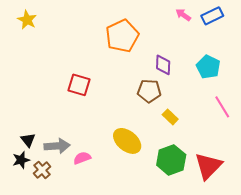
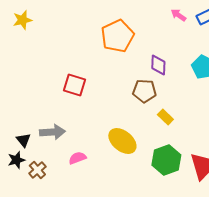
yellow star: (27, 20) -> (22, 20), turned 30
gray arrow: (57, 146) -> (52, 132), moved

